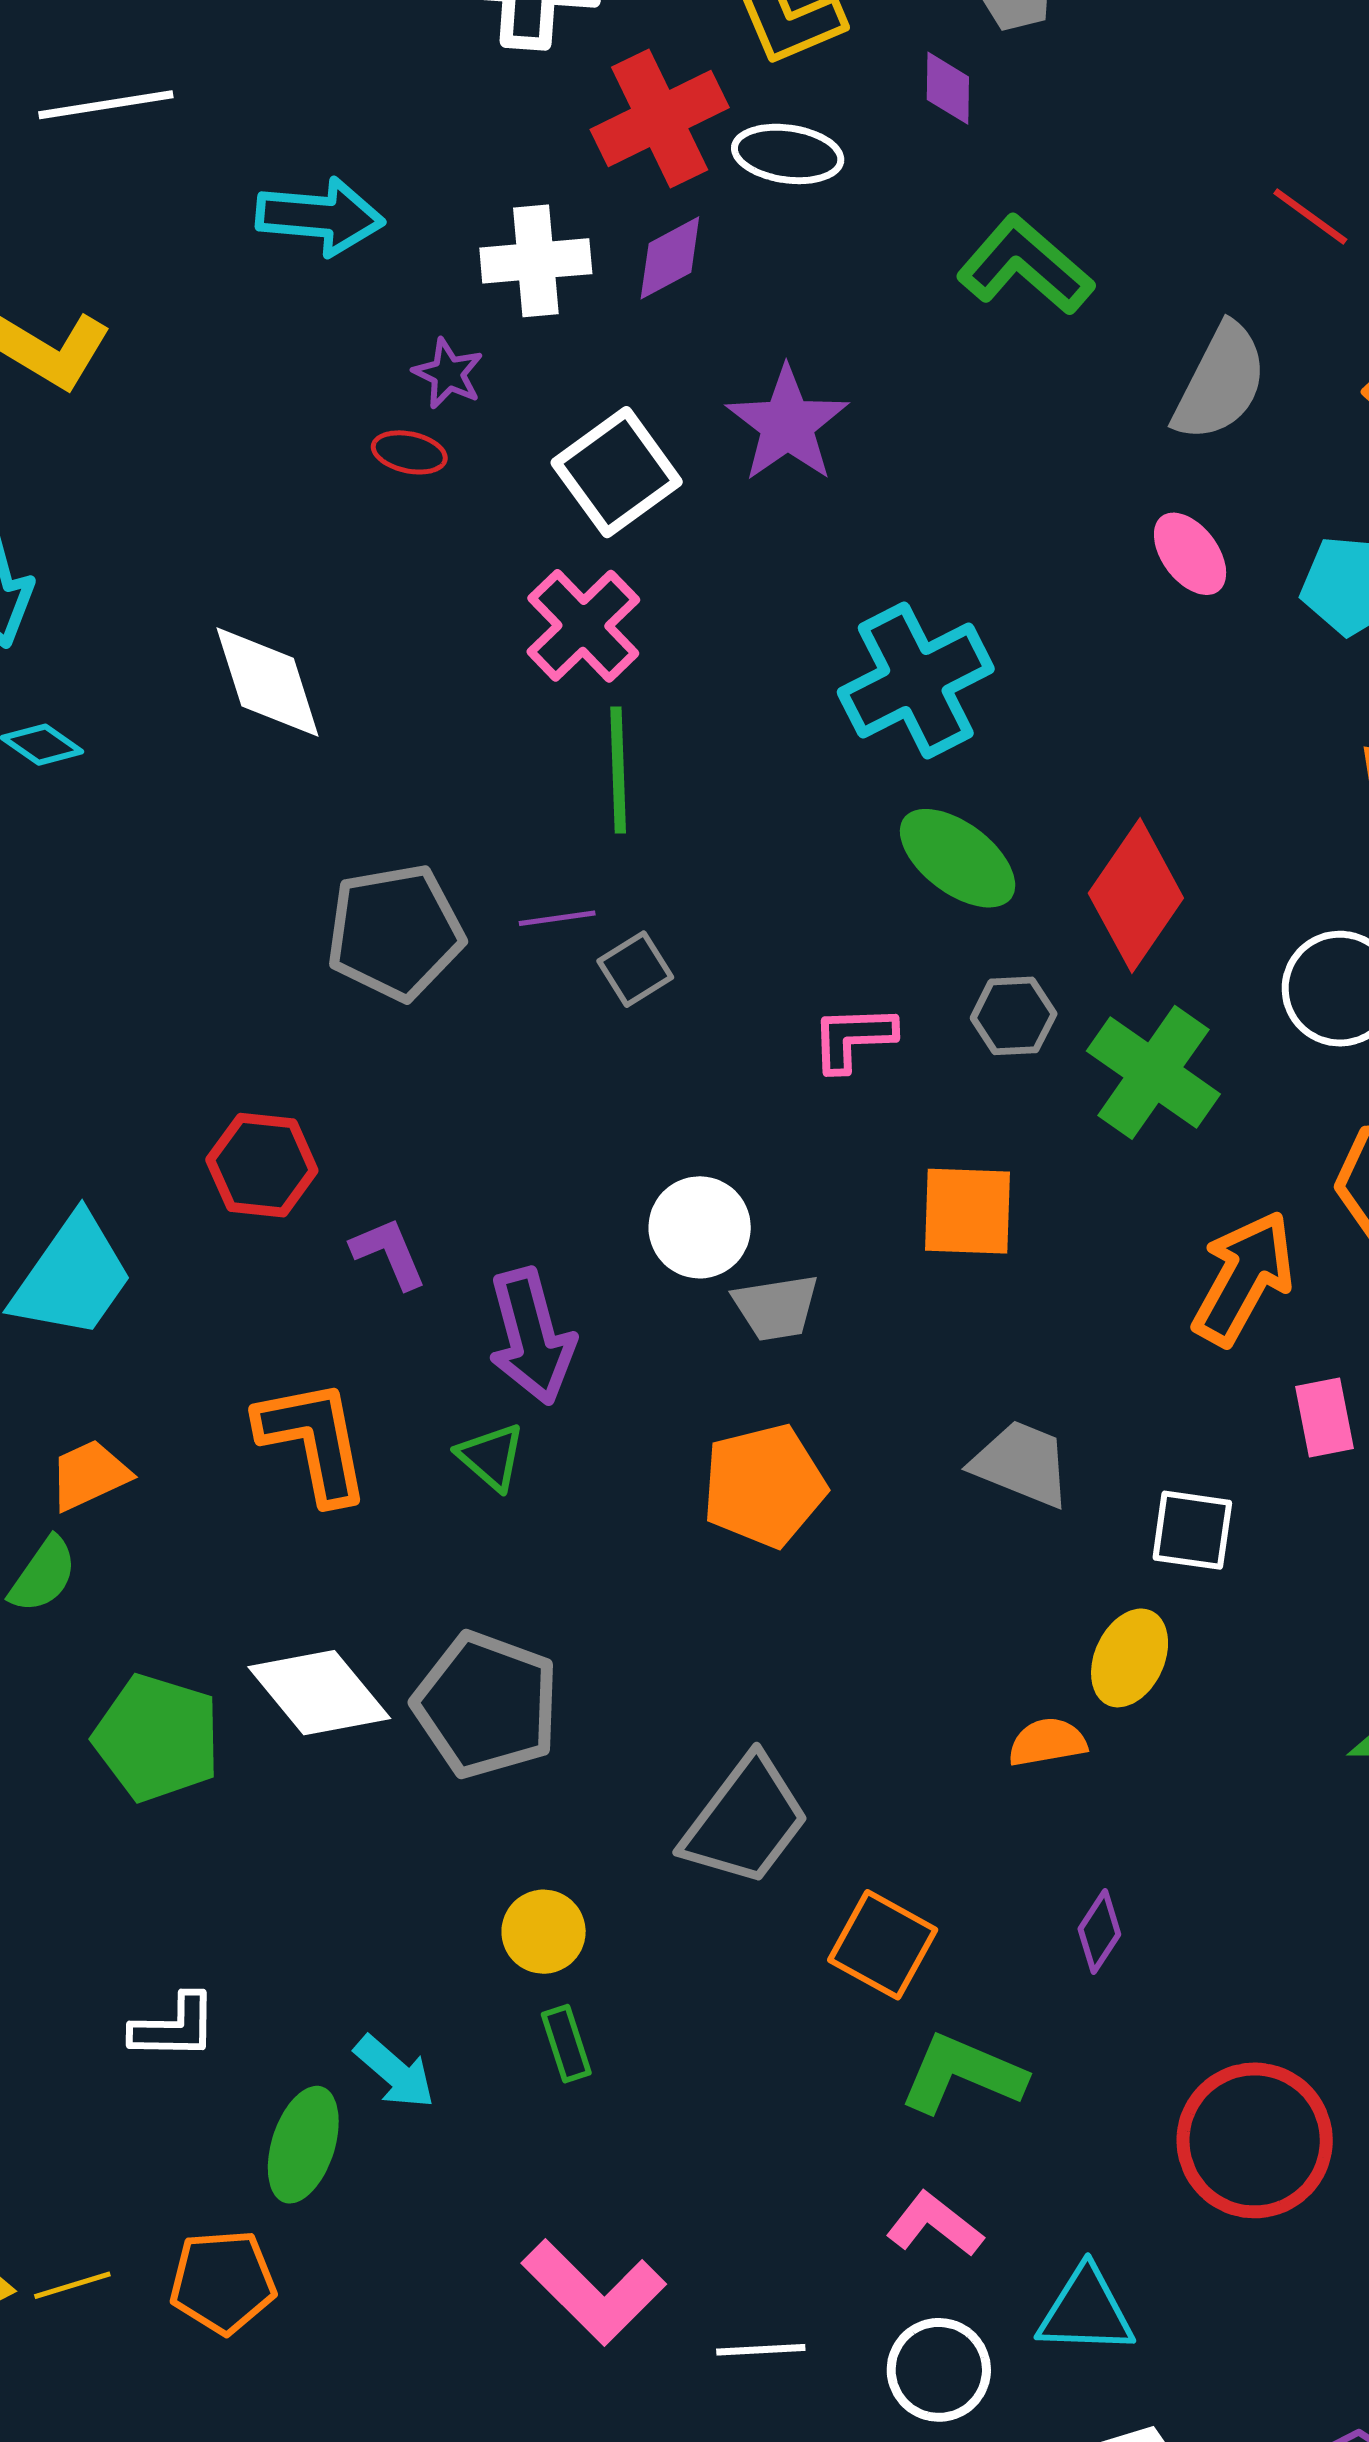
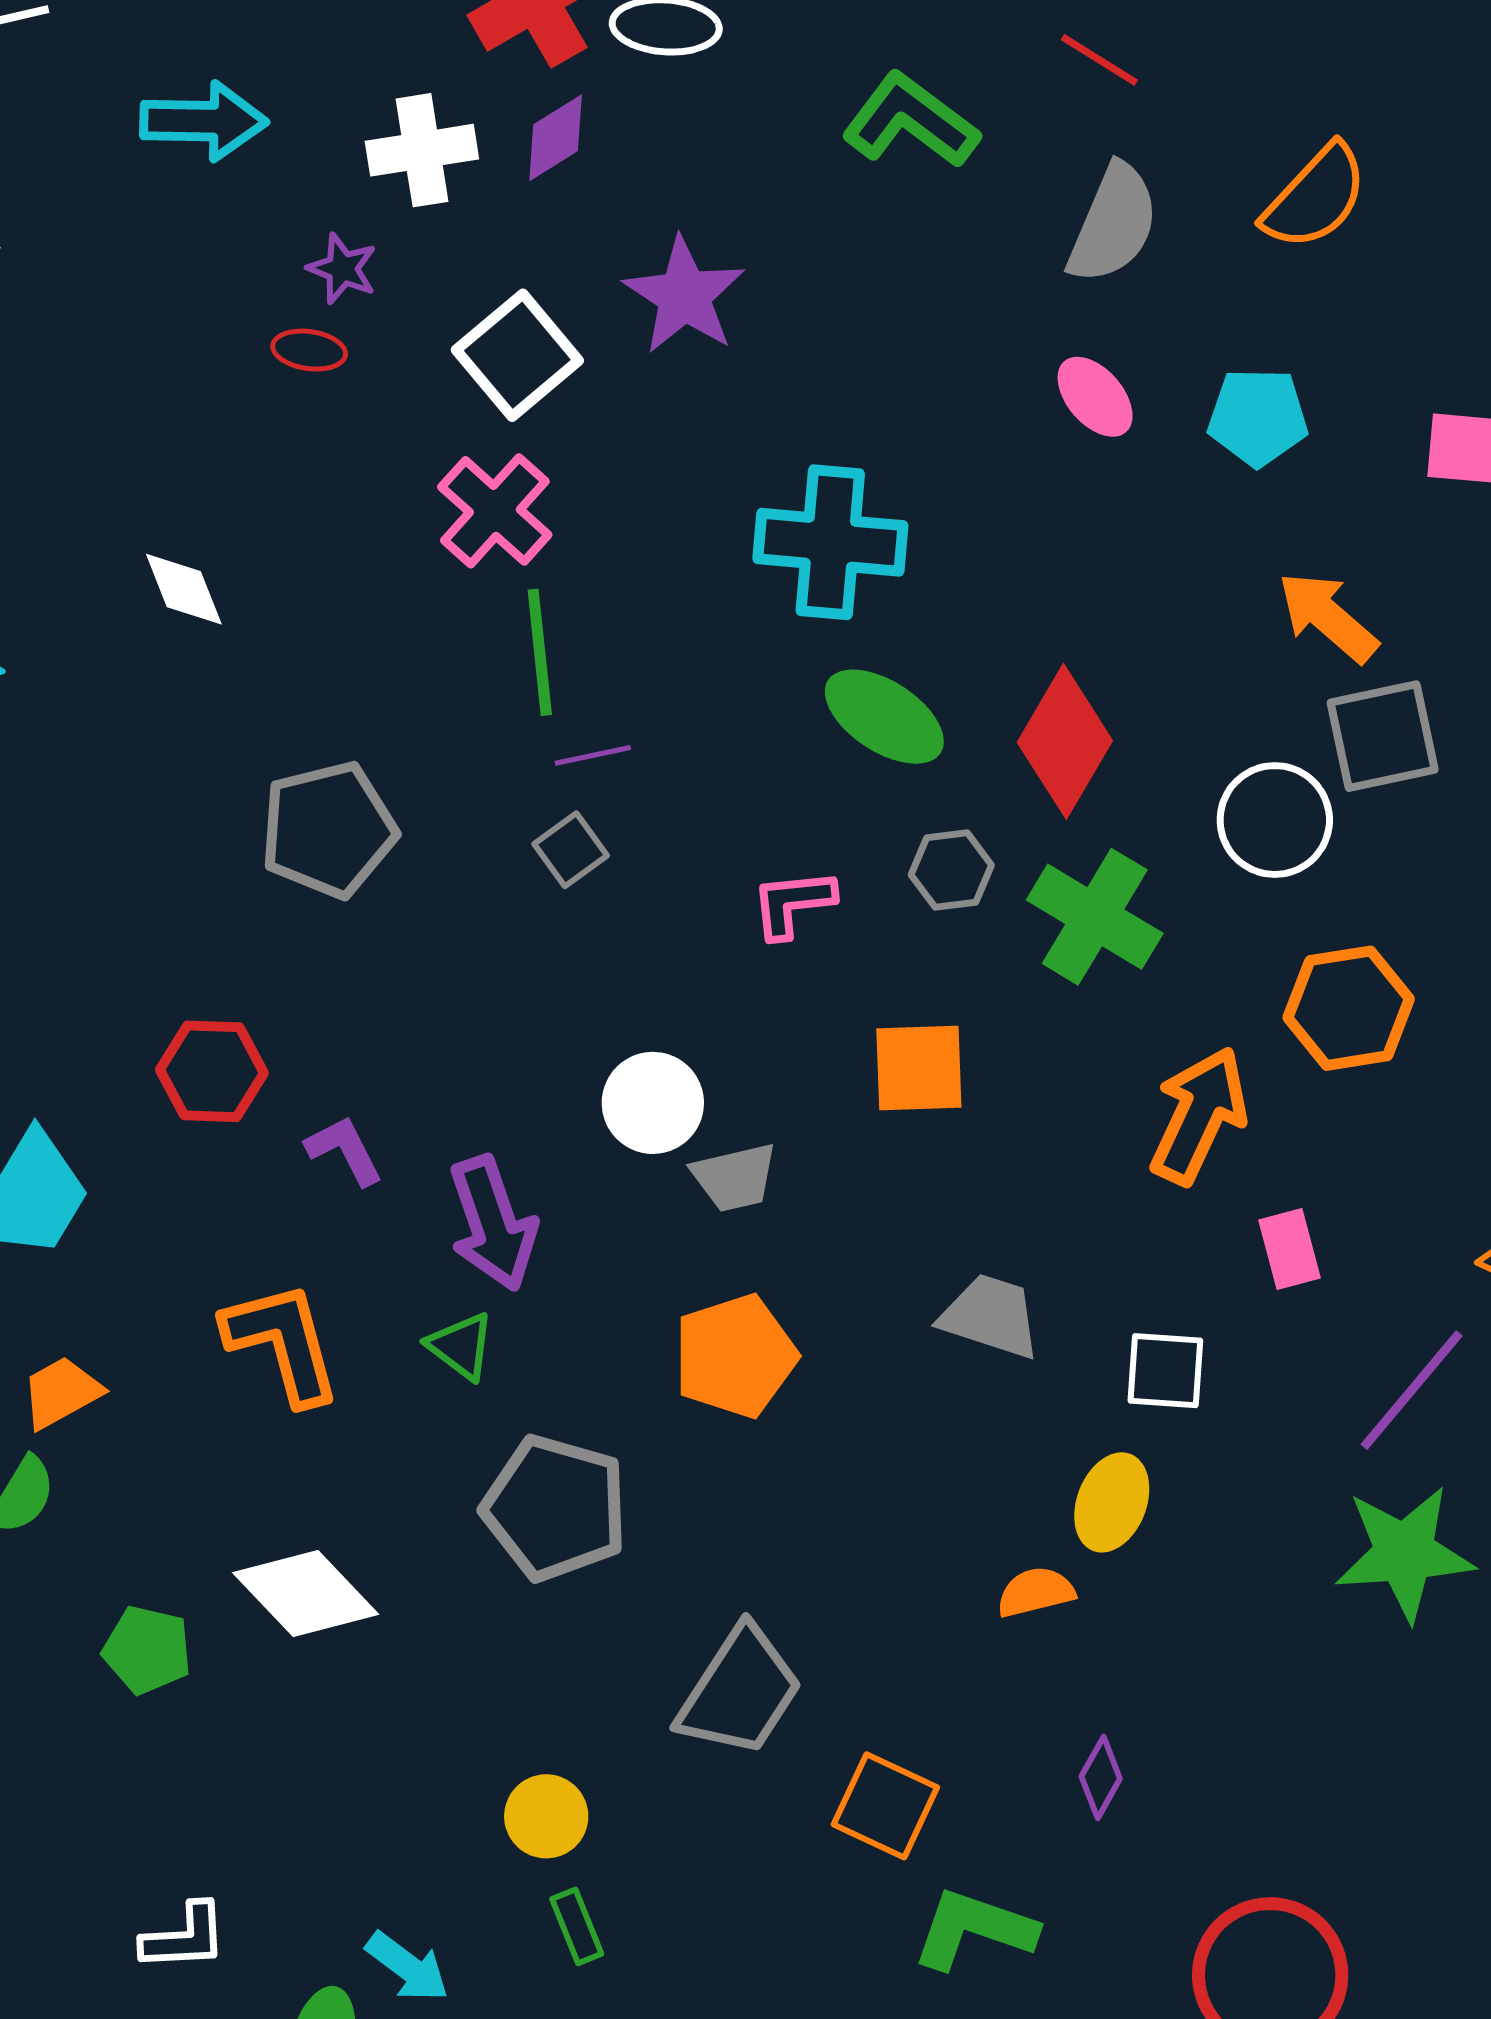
red line: (1310, 216) -> (1099, 60), moved
cyan cross: (916, 680) -> (830, 542), turned 36
white diamond: (268, 682) -> (184, 589), size x0.7
purple line: (557, 918) -> (593, 755), moved
gray pentagon: (486, 1705) -> (555, 1508), moved
green pentagon: (157, 1738) -> (147, 1650), size x0.7

